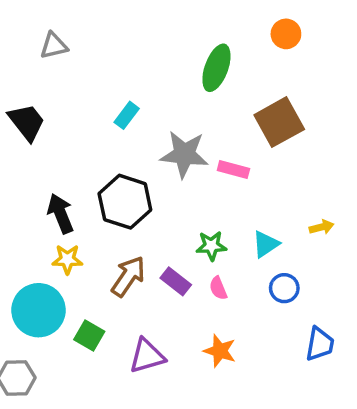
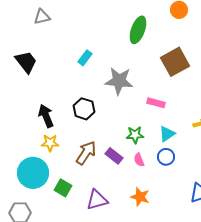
pink rectangle: (233, 169) -> (156, 103), moved
black hexagon: (125, 202) -> (84, 109), size x0.7
blue circle: (284, 288) -> (166, 157), moved

